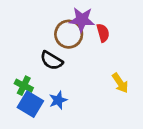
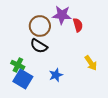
brown circle: (69, 34) -> (40, 26), moved
blue star: (58, 100) -> (56, 75), moved

